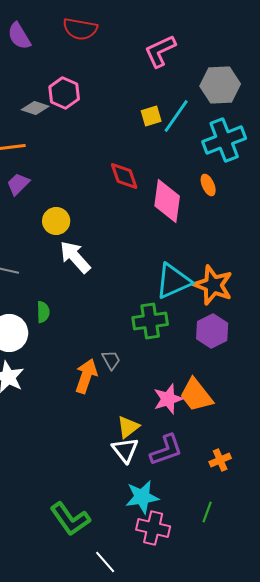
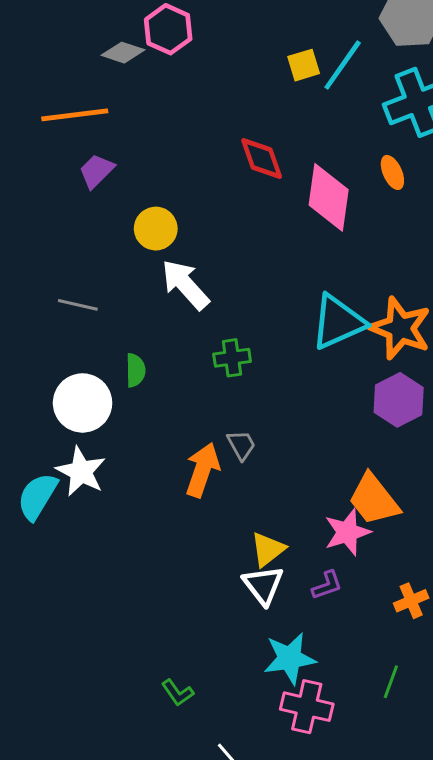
green cross: (150, 321) -> (232, 358), moved, size x0.7
pink star: (168, 399) -> (347, 532), moved
purple L-shape: (166, 450) -> (327, 585), size x0.6
green L-shape: (70, 519) -> (178, 693), size x0.5

